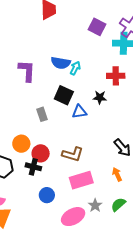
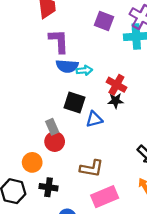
cyan arrow: (75, 68) -> (84, 70), turned 64
purple L-shape: (27, 71) -> (59, 41), moved
red cross: (116, 76) -> (116, 85), moved, turned 36
red circle: (41, 153) -> (55, 142), moved

